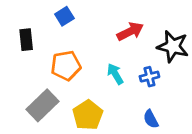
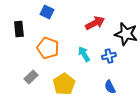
blue square: (64, 16) -> (47, 12), turned -32
orange pentagon: (66, 66) -> (48, 48), turned 30
gray rectangle: (43, 105) -> (31, 77), size x0.6

